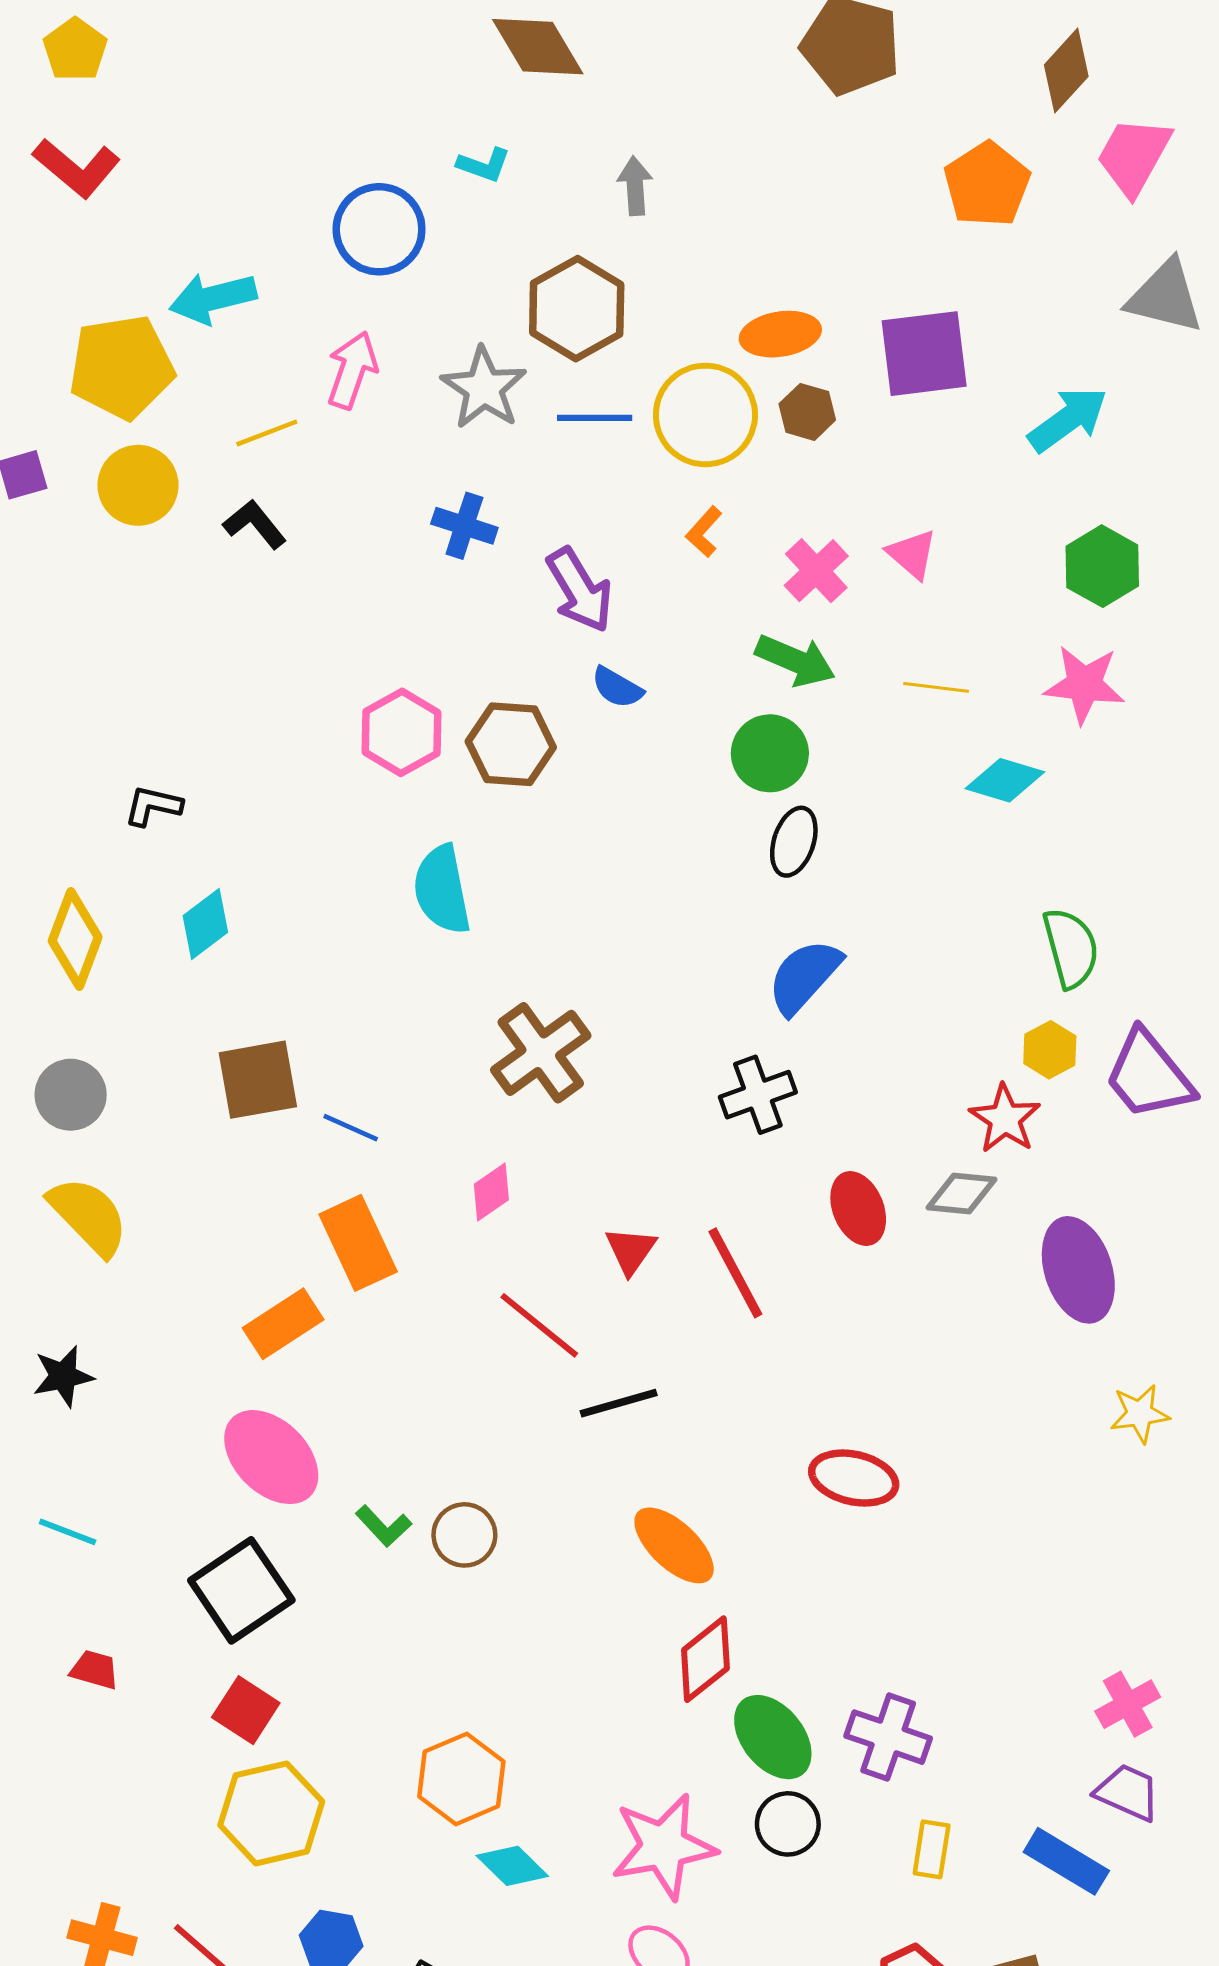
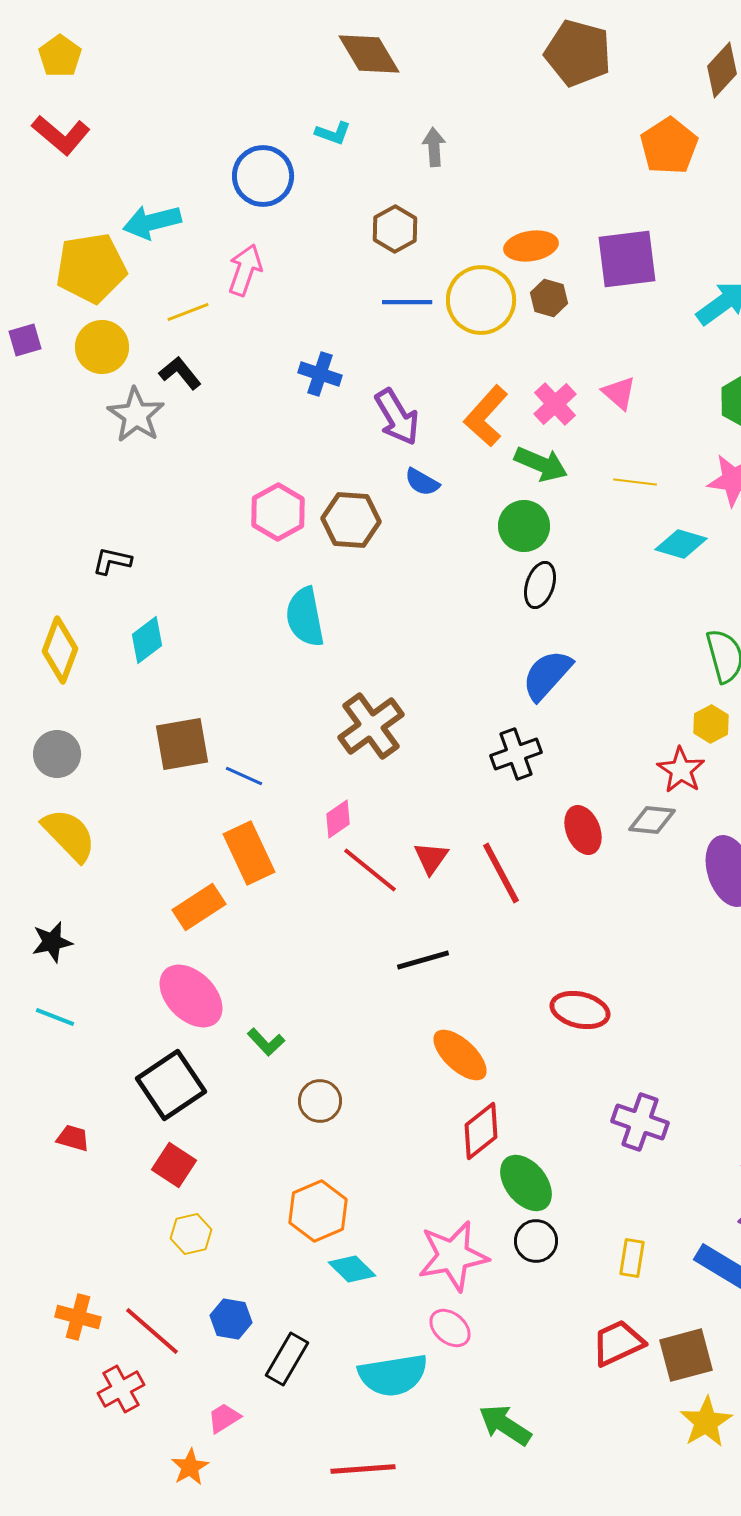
brown hexagon: (577, 309) -> (395, 229), size x0.7
gray star: (484, 388) -> (136, 415), moved
orange L-shape: (704, 532) -> (486, 416), moved, size x1.8
red line: (539, 1325) -> (370, 870), moved
cyan line: (68, 1532) -> (55, 1017), moved
brown circle: (464, 1535) -> (320, 1101), moved
purple cross: (888, 1737) -> (640, 1122), moved
yellow hexagon: (271, 1813) -> (191, 1234), size x0.6

